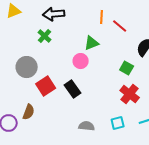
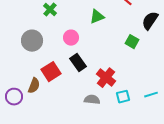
pink circle: (81, 61) -> (71, 38), moved
red square: (46, 86) -> (51, 72), moved
red cross: (130, 94) -> (106, 78), moved

